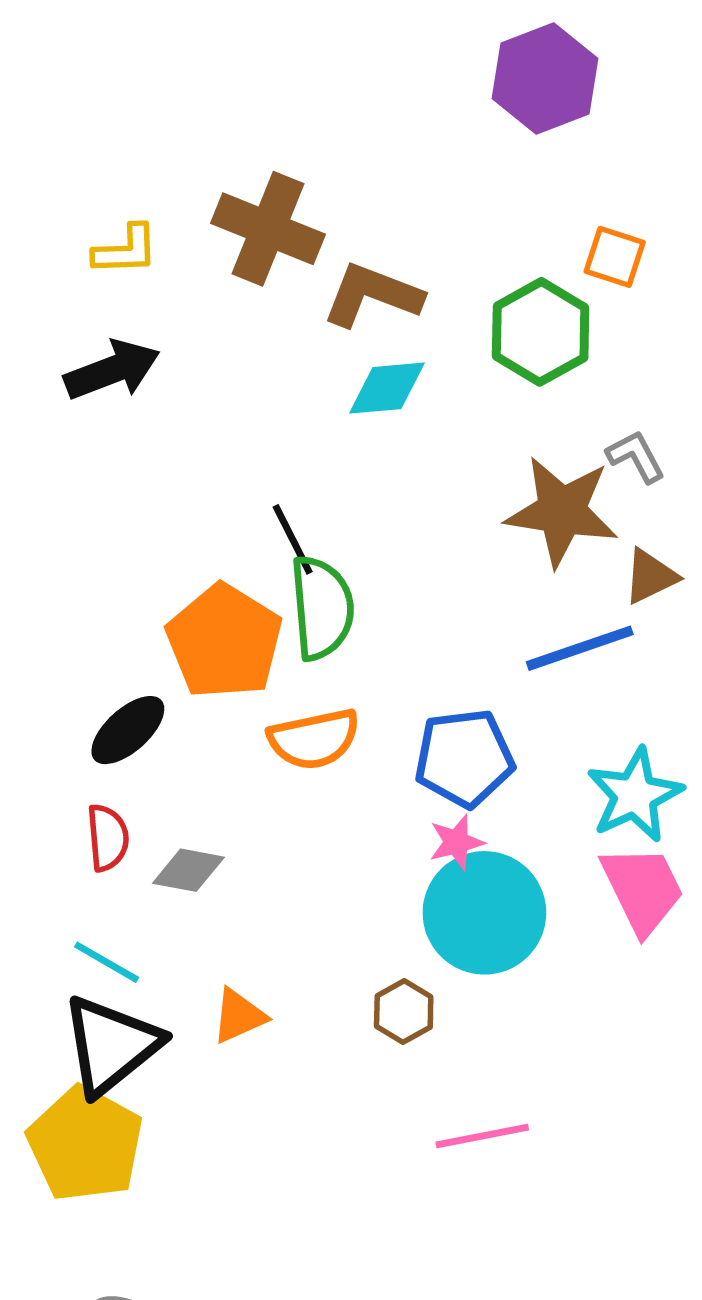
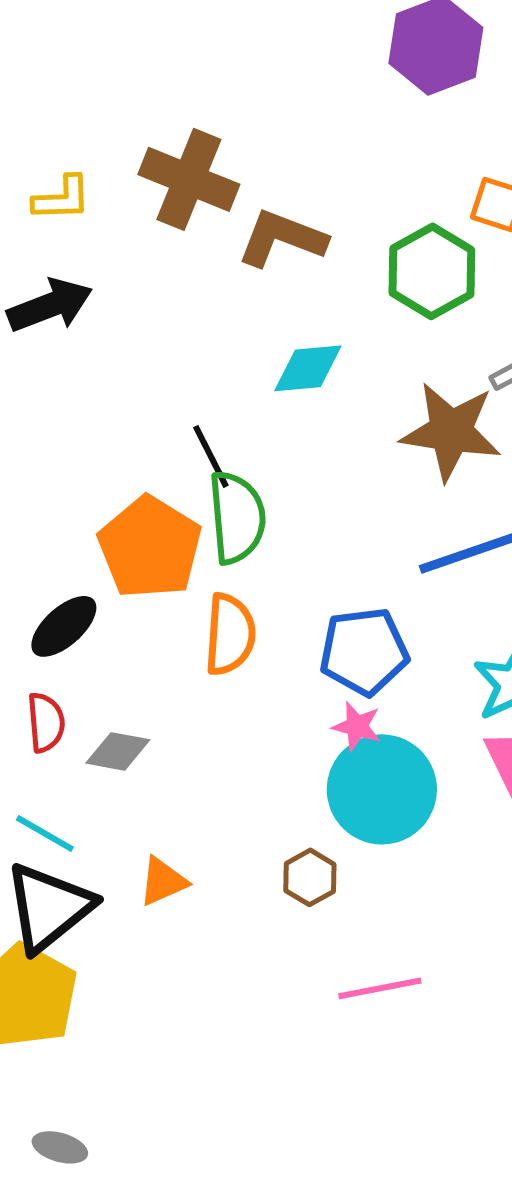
cyan diamond: (387, 388) -> (308, 368), moved
orange semicircle: (314, 739) -> (230, 634), turned -74
pink star: (456, 842) -> (357, 726), turned 30

